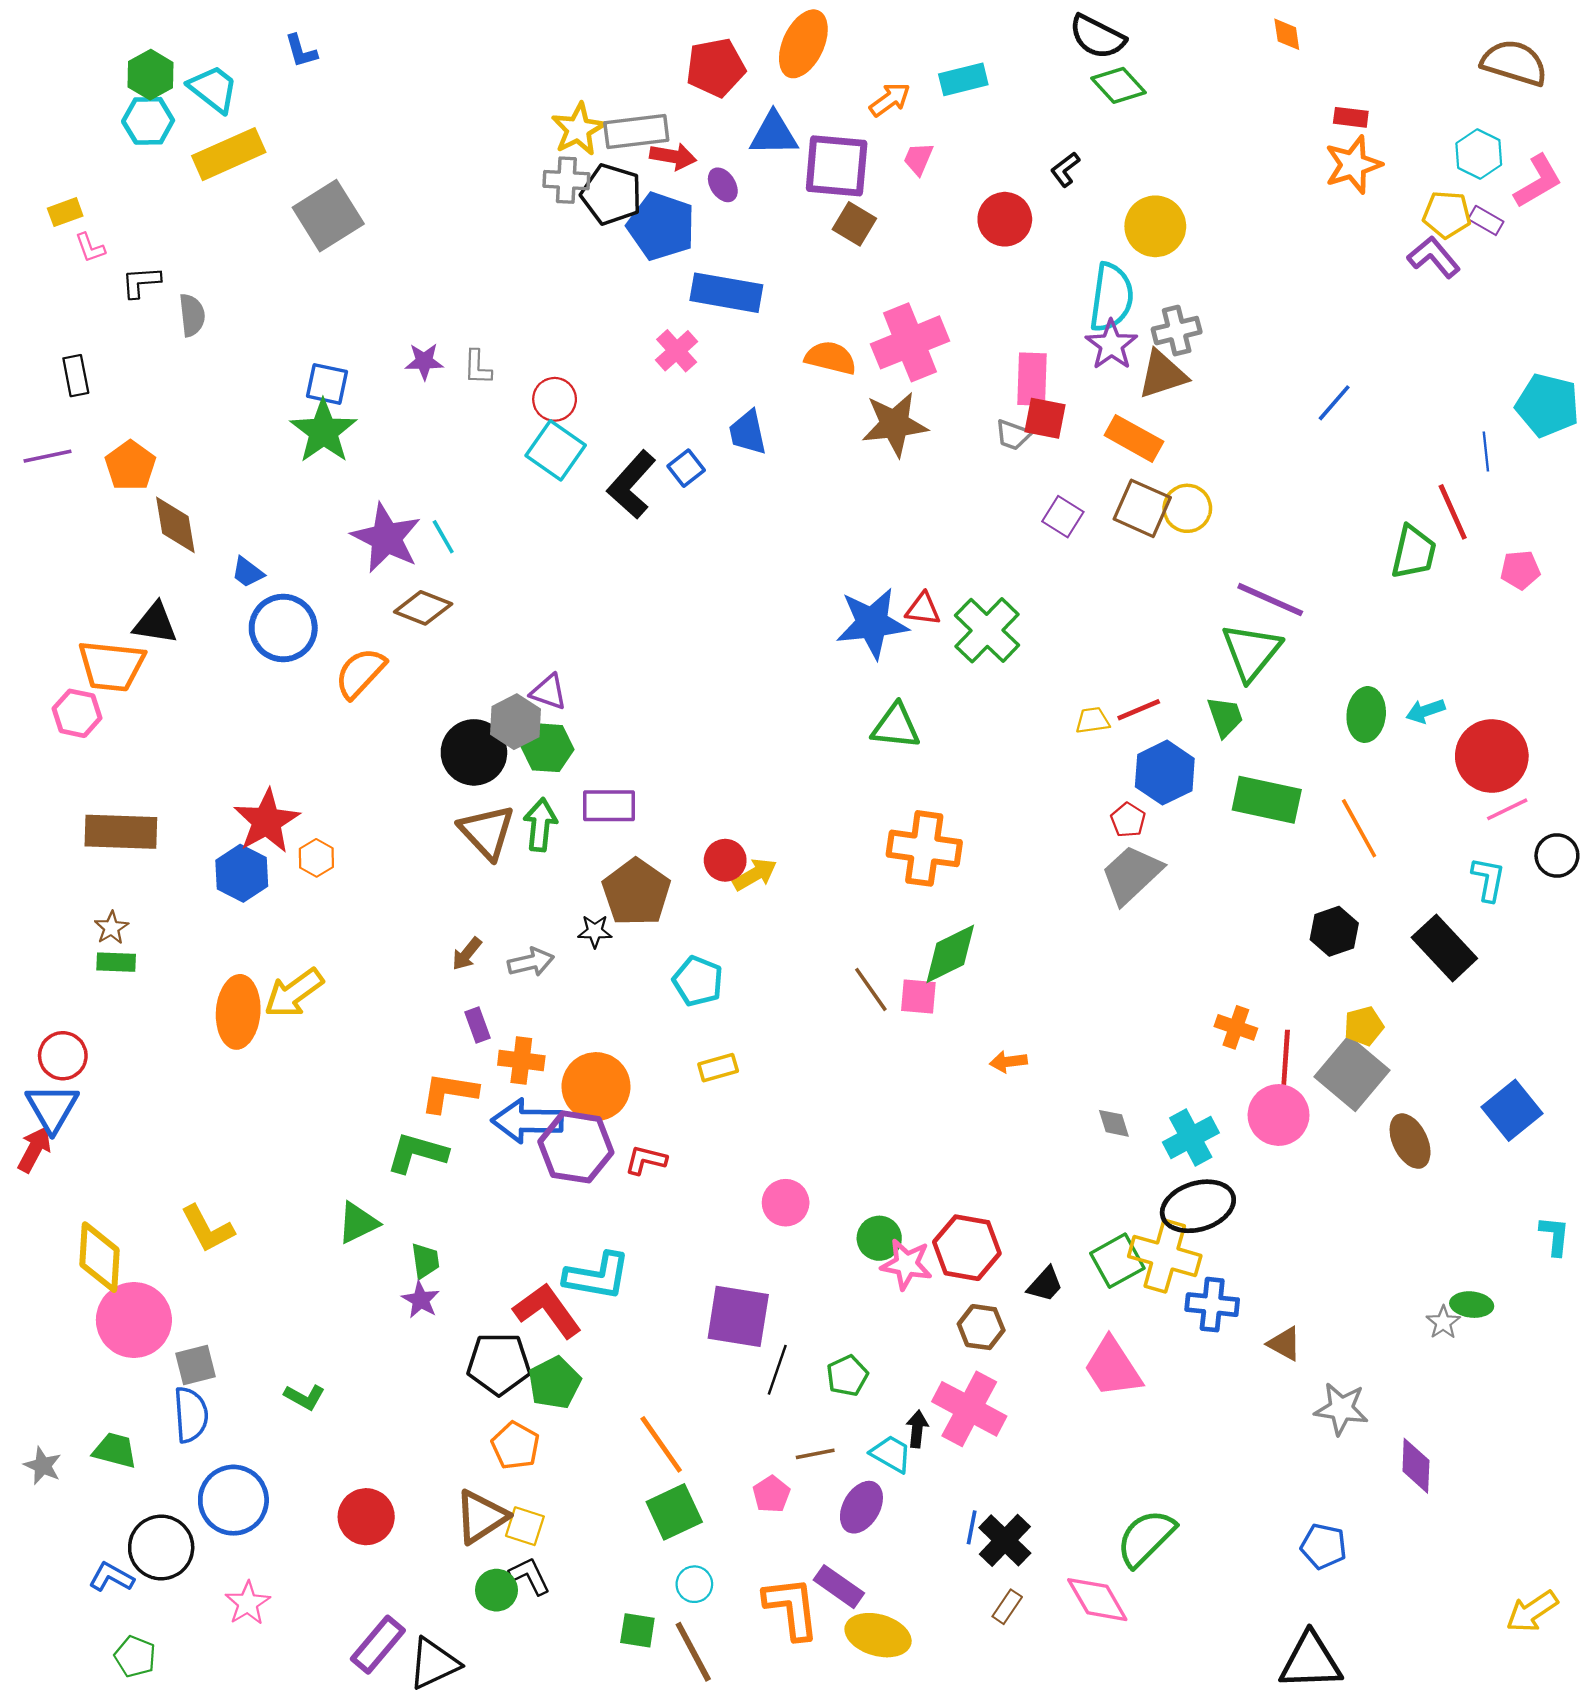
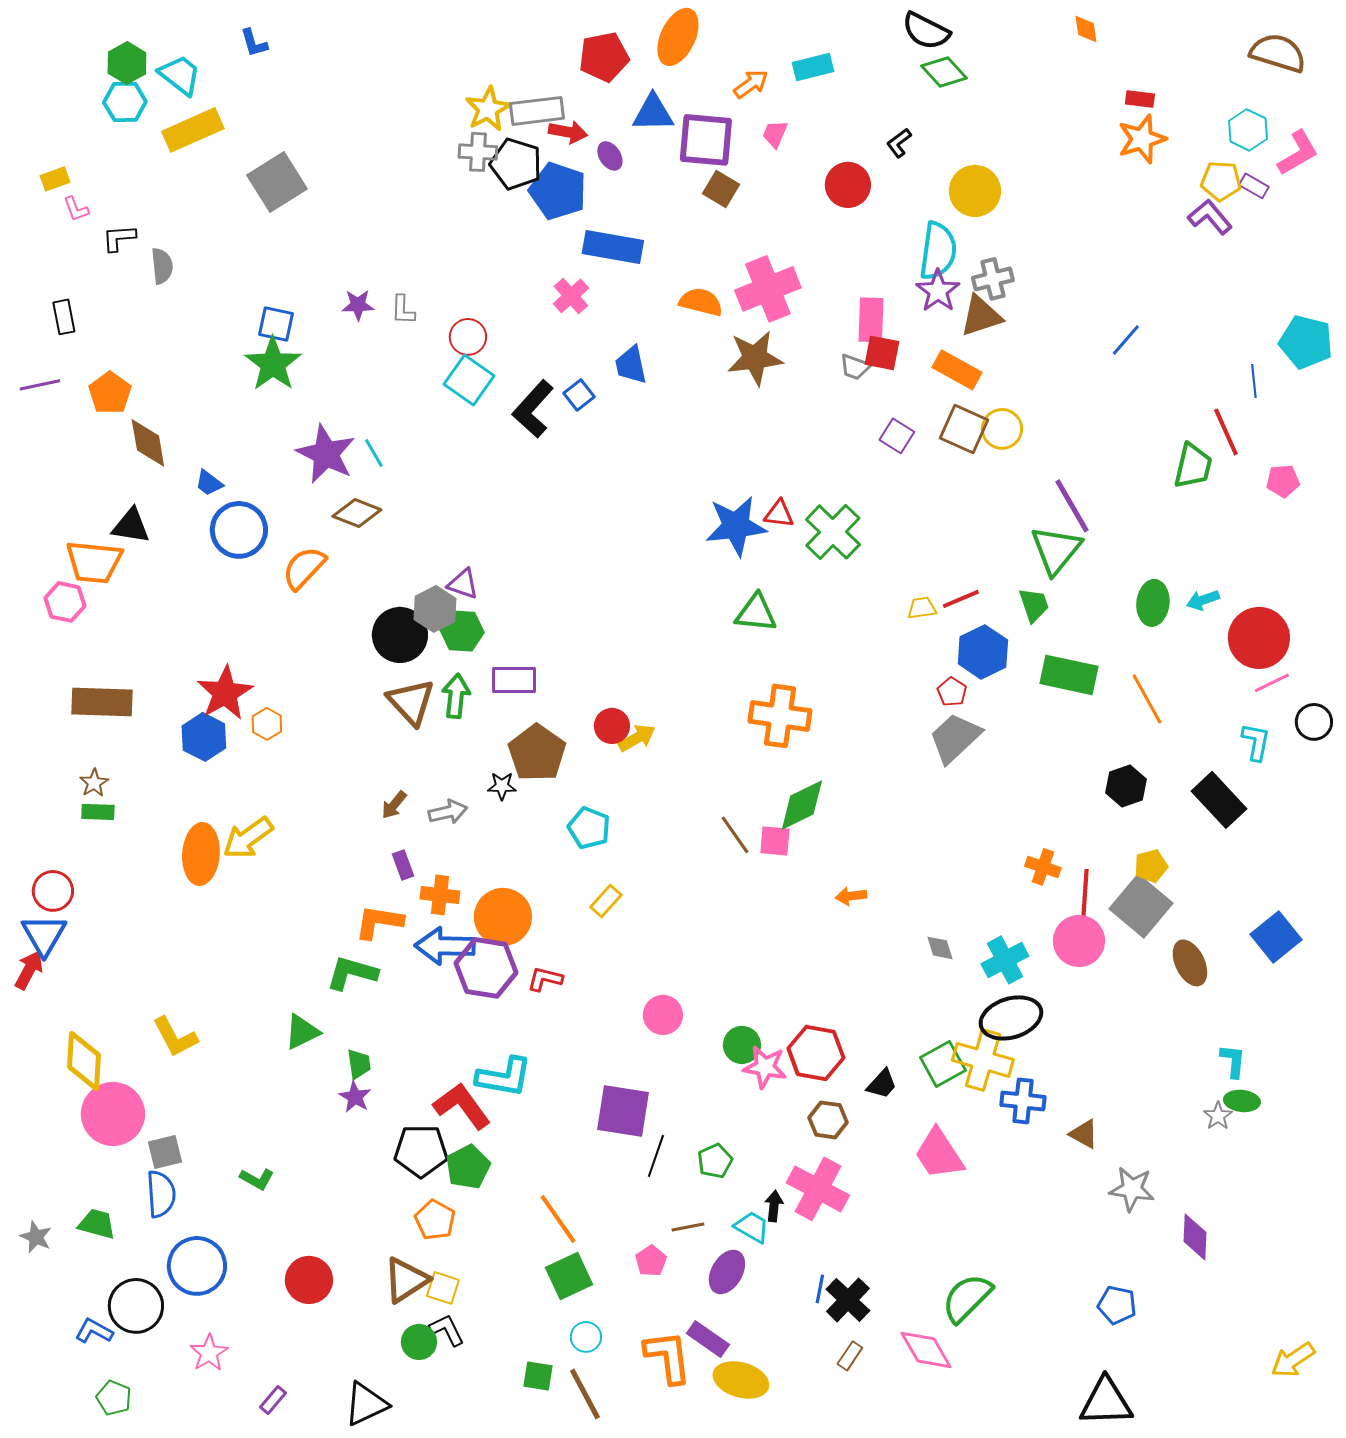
purple line: (1270, 600) -> (1072, 506), turned 36
yellow rectangle: (718, 1068) -> (606, 901), turned -32
cyan L-shape: (1555, 1236) -> (1233, 1061), moved
purple rectangle: (378, 1645) -> (273, 1400), moved, size x0.6

